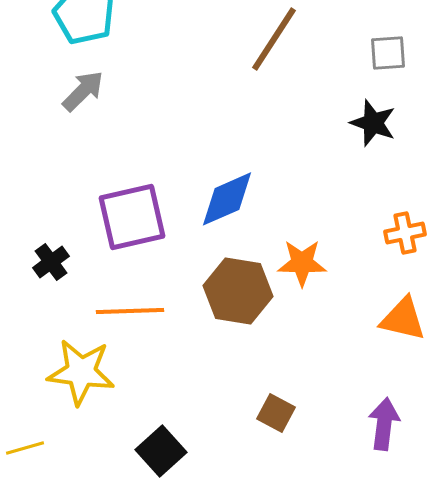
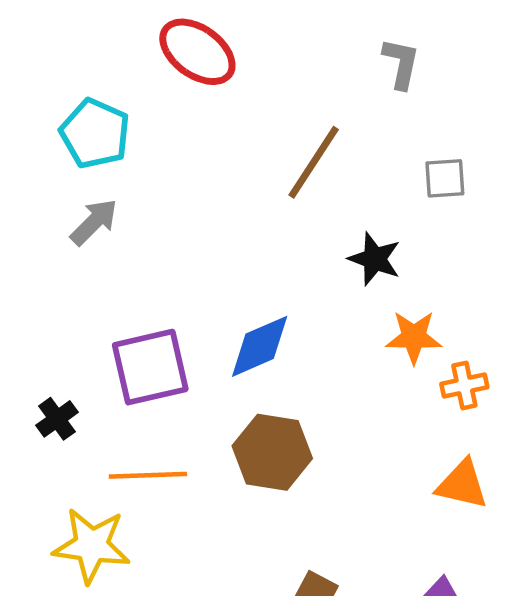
black star: (373, 123) -> (375, 259), moved
orange star: (302, 263) -> (414, 337), moved

